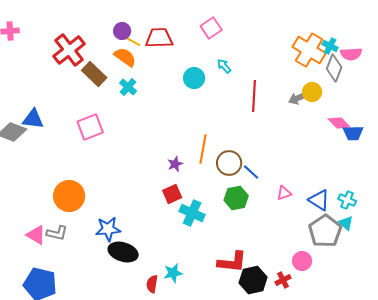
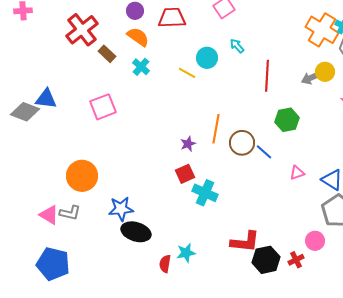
yellow line: (132, 41) -> (187, 73), moved
brown rectangle: (94, 74) -> (107, 54), size x0.7
green hexagon: (236, 198) -> (287, 120), moved

